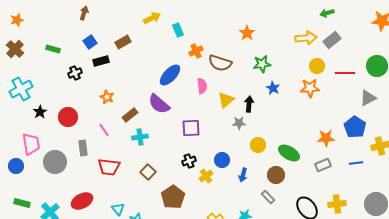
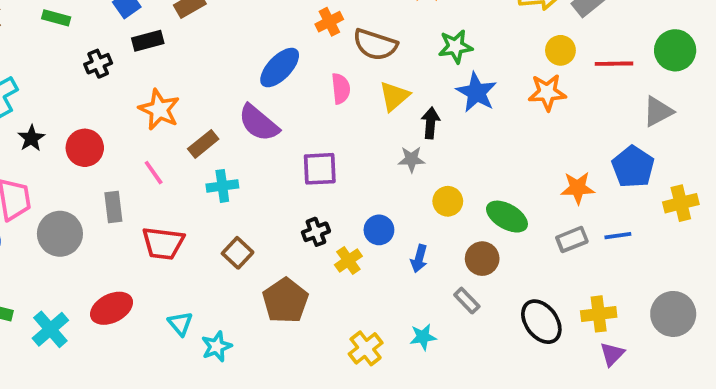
blue star: (273, 88) -> (476, 92), size x1.5
orange star: (107, 97) -> (159, 110), size x1.5
yellow triangle: (226, 100) -> (394, 96), moved
blue line: (356, 163) -> (618, 236), moved

